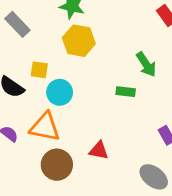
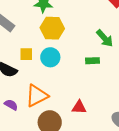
cyan circle: (60, 92) -> (50, 57), moved
orange triangle: (45, 127) -> (37, 96), turned -30

